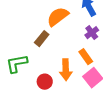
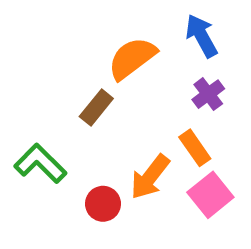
green L-shape: (17, 64) -> (40, 163), turned 55
orange arrow: (66, 70) -> (150, 177), turned 40

